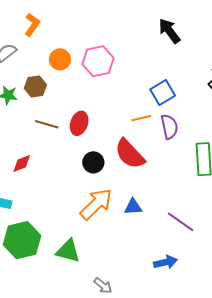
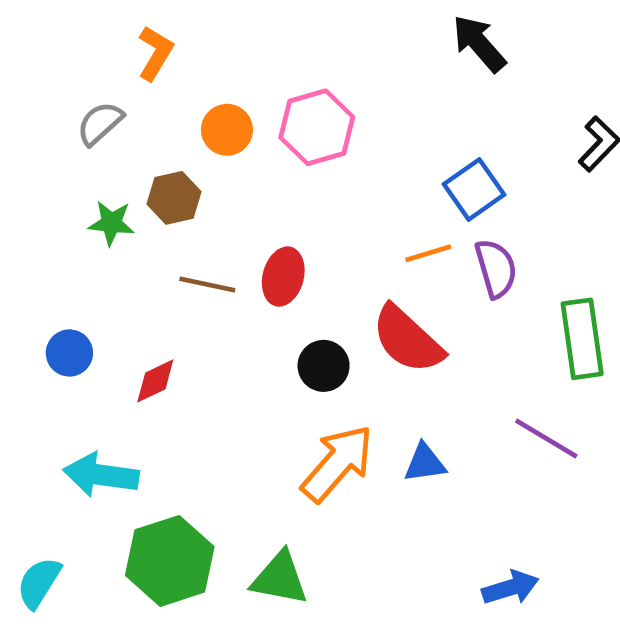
purple line: (181, 222) -> (546, 438), moved

